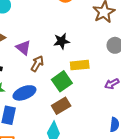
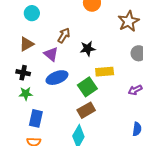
brown arrow: (37, 64) -> (64, 35), moved
blue ellipse: (24, 93) -> (57, 78), moved

